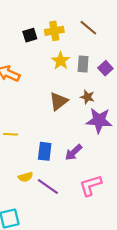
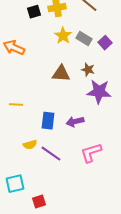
gray rectangle: (83, 64) -> (84, 39), turned -63
brown triangle: (59, 101) -> (61, 74), turned 42
purple arrow: (73, 152) -> (75, 122), turned 30

